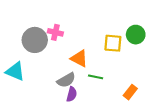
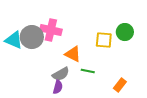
pink cross: (55, 32) -> (51, 30), size x1.5
cyan triangle: (15, 71) -> (14, 40), moved
purple semicircle: (72, 94) -> (58, 87), moved

